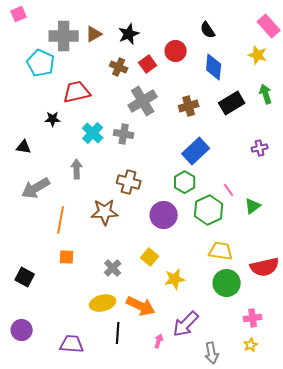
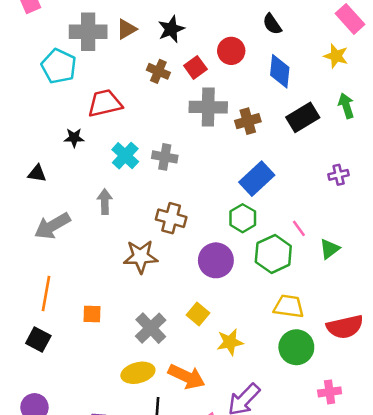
gray cross: (143, 101) -> (208, 107), moved, turned 32
orange line: (61, 220) -> (46, 294), moved
gray cross: (113, 268) -> (151, 328), size x1.4

